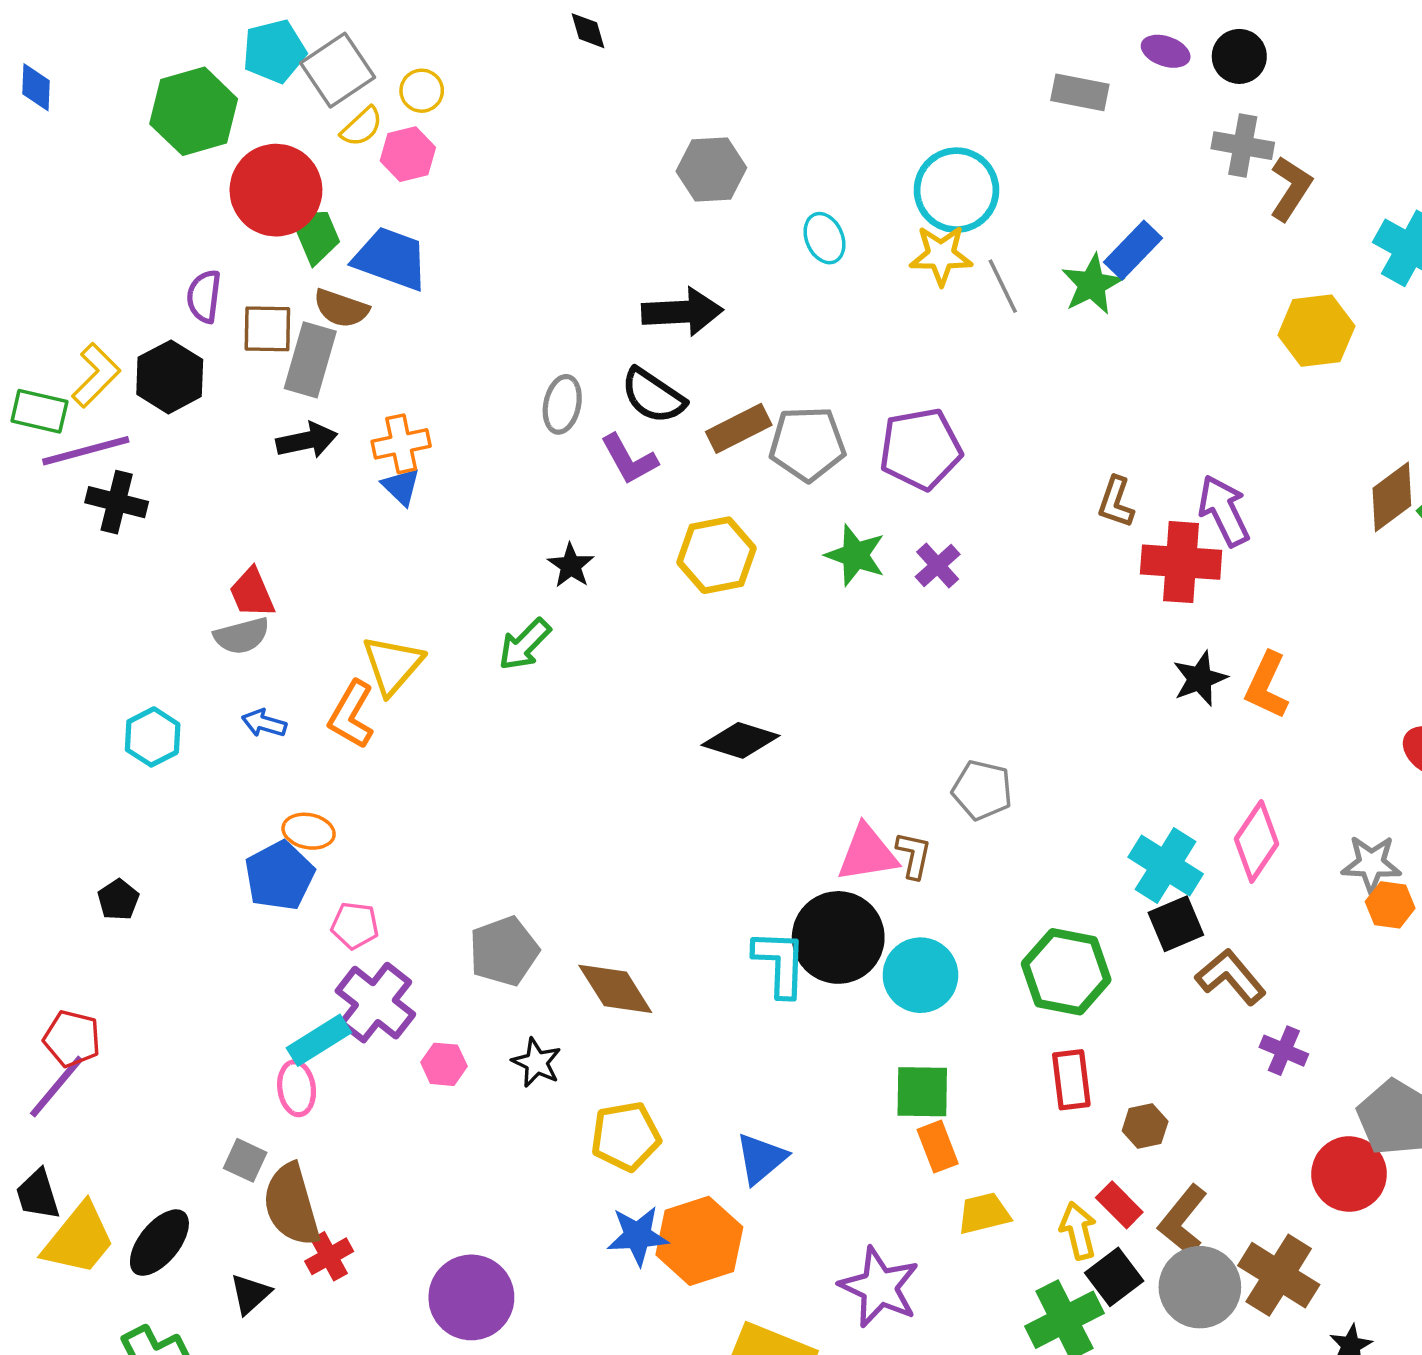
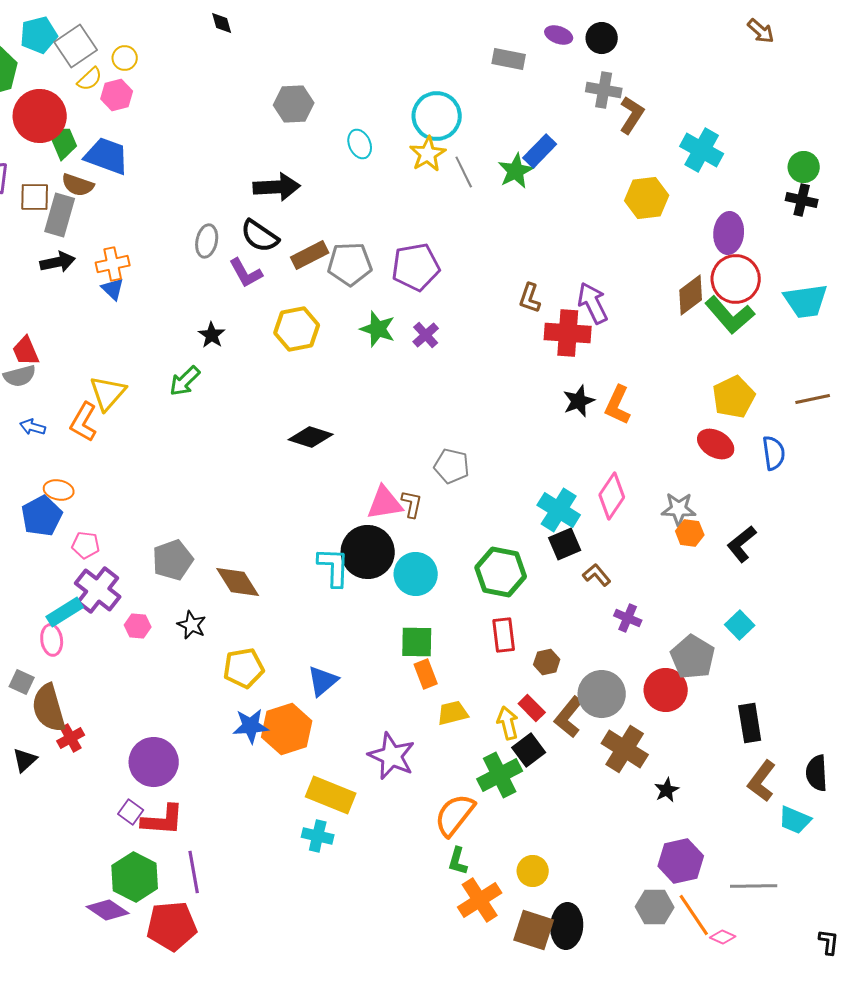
yellow star: (941, 255) -> (428, 154), turned -30
brown L-shape: (1231, 977) -> (597, 575), size x0.7
gray circle: (1200, 1287) -> (602, 694), moved

